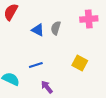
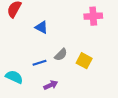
gray semicircle: (56, 28) -> (61, 55), moved, turned -152
purple arrow: (47, 87) -> (51, 85), turned 104

